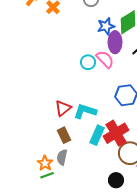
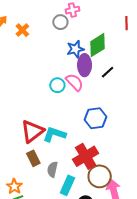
red triangle: (63, 108) -> (32, 131), size x1.4
cyan rectangle: (97, 135) -> (67, 185), moved
gray semicircle: (62, 157) -> (52, 169), moved

